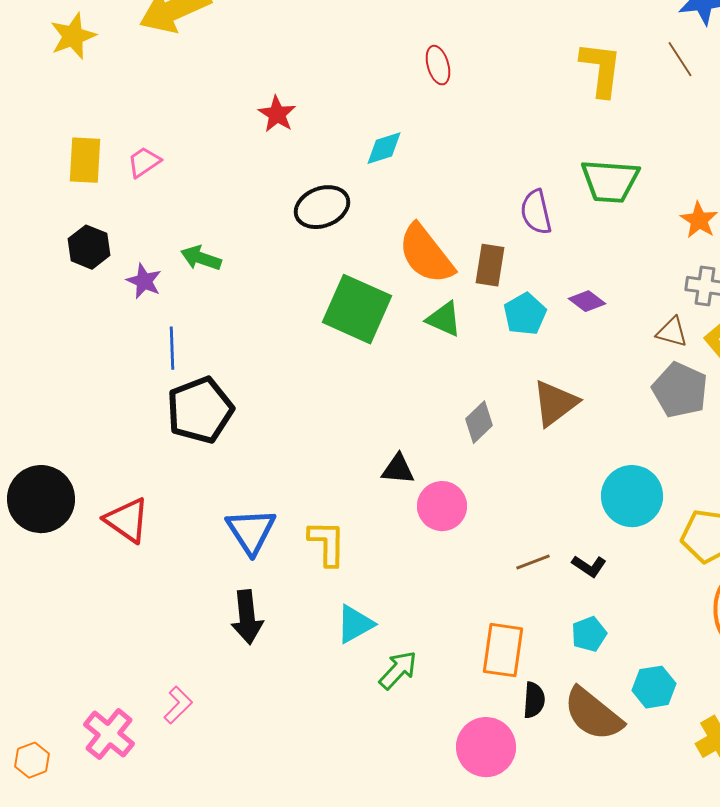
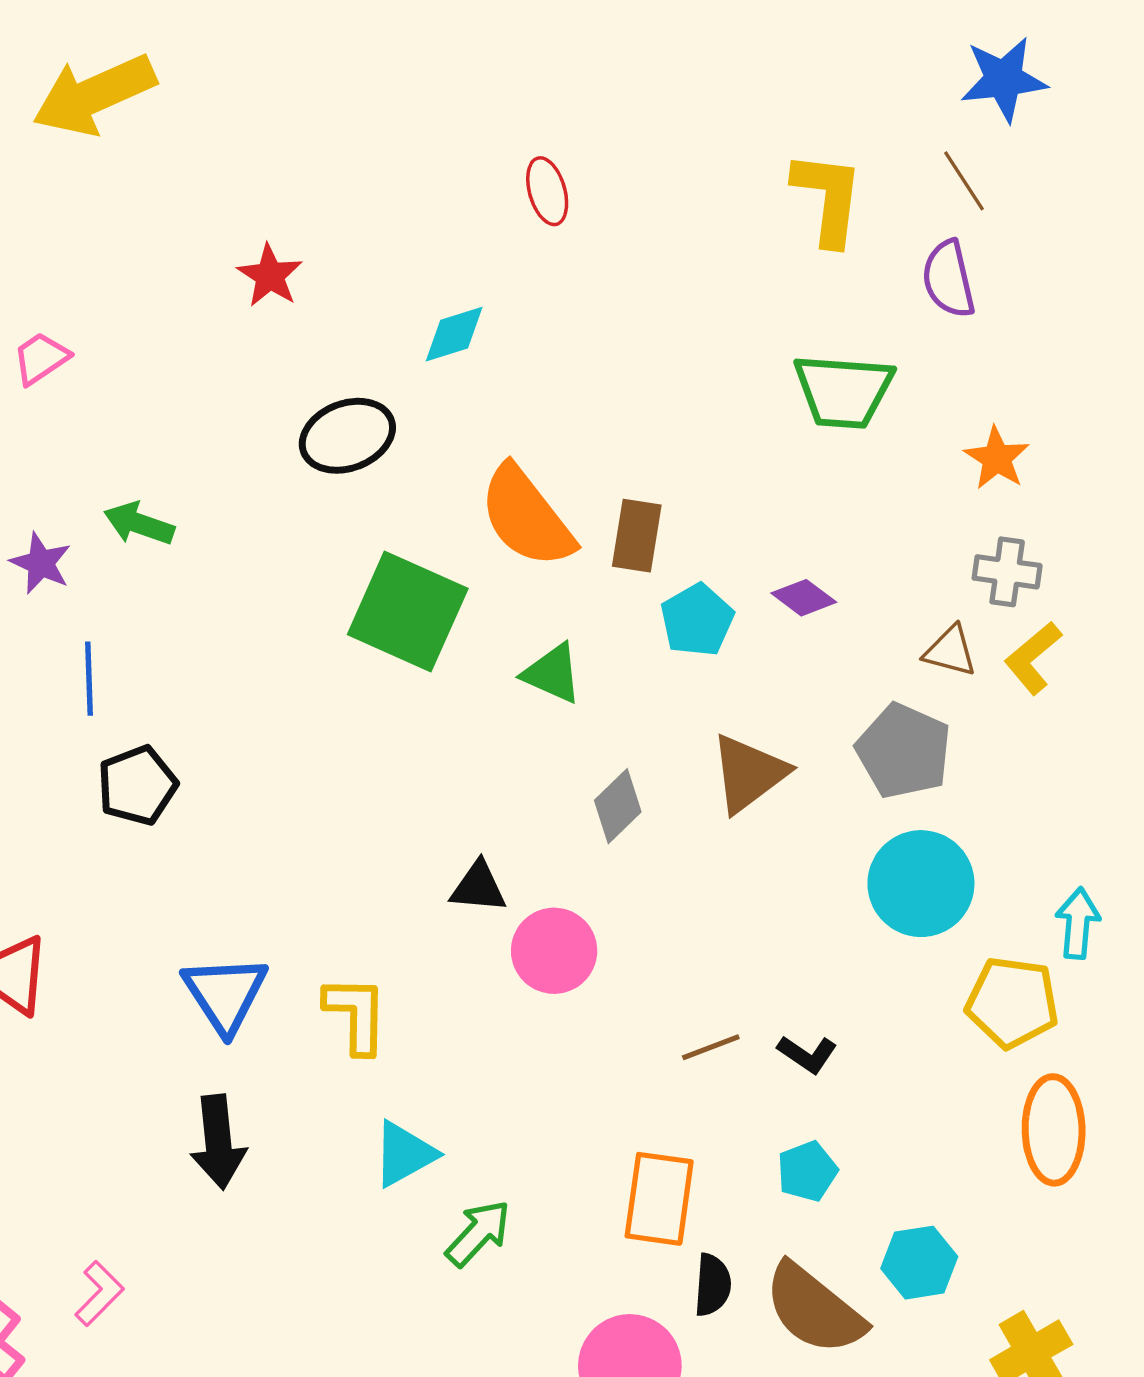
purple semicircle: (536, 212) -> (948, 279), moved
green triangle: (444, 319) -> (552, 673), moved
gray pentagon: (680, 390) -> (904, 751), moved
black pentagon: (200, 410) -> (137, 785), size x0.7
cyan circle: (632, 496) -> (921, 884), moved

